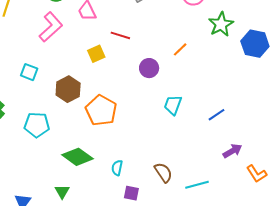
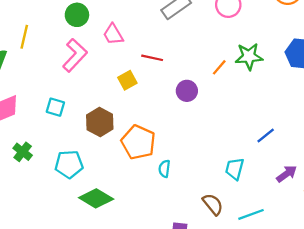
green star: (221, 24) -> (249, 56), moved, turned 30
cyan trapezoid: (173, 105) -> (235, 169), moved
green diamond: (77, 157) -> (96, 198), moved
cyan semicircle: (117, 168) -> (164, 169), moved

